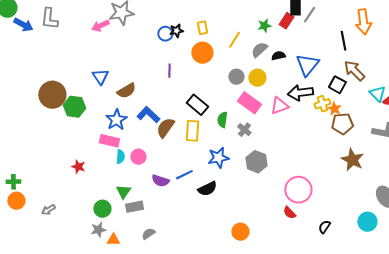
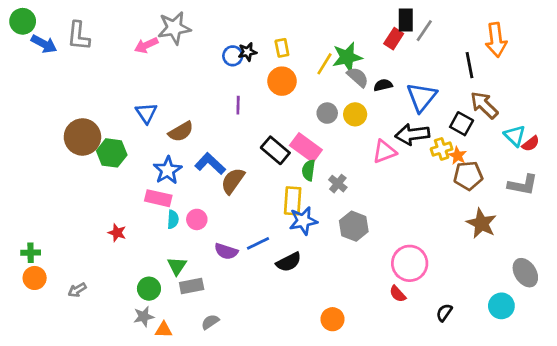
green star: (264, 26) -> (347, 57), moved, size x1.6
gray semicircle: (259, 50) -> (358, 77), turned 84
pink rectangle: (249, 103) -> (306, 148), moved
yellow rectangle: (192, 131) -> (293, 201), moved

